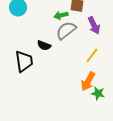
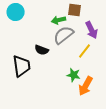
yellow line: (92, 55) -> (85, 51), moved
green star: (98, 93) -> (74, 75), moved

